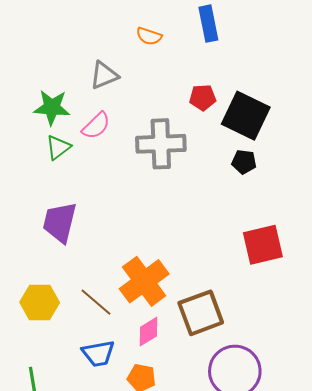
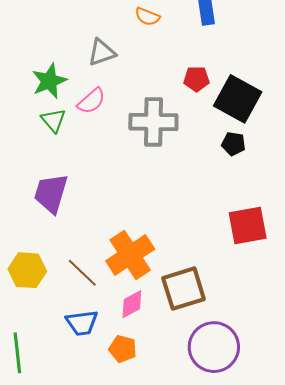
green star: (52, 107) -> (49, 81), turned -30
green triangle: (58, 147) -> (53, 120), turned -36

